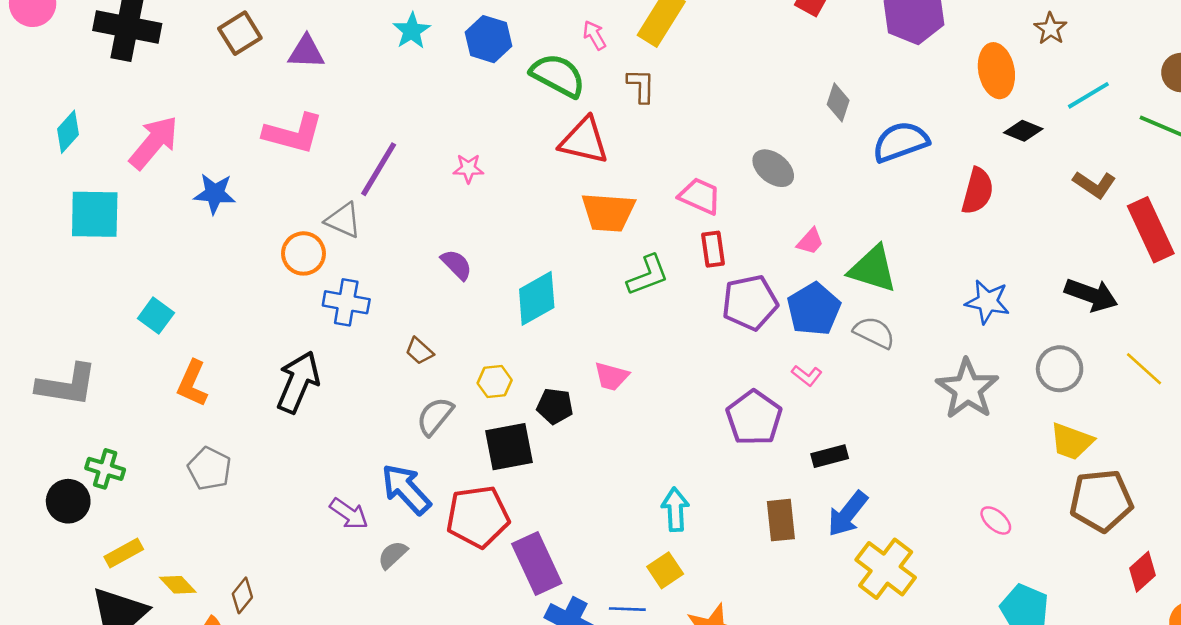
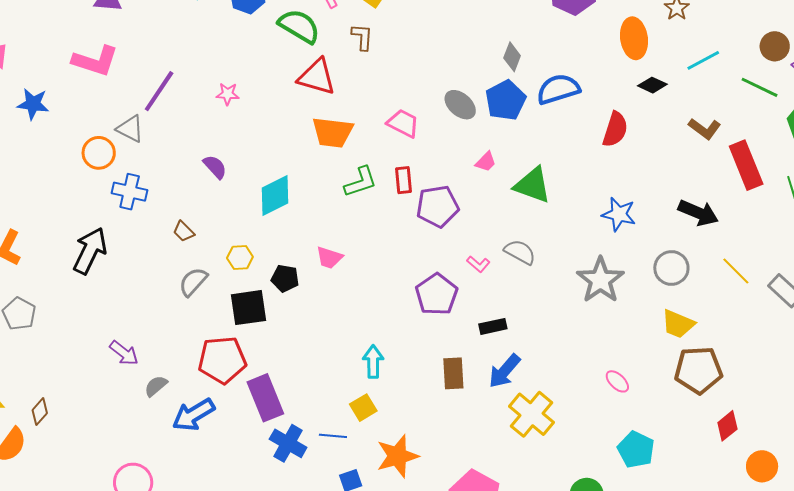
red rectangle: (713, 249) -> (403, 180), moved
blue pentagon: (814, 309) -> (506, 100), moved
gray semicircle: (874, 332) -> (520, 252), moved
blue arrow: (406, 489) -> (193, 415), moved, turned -81

